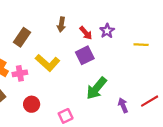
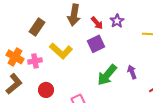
brown arrow: (61, 24) -> (74, 15), size x1.5
purple arrow: (123, 105) -> (132, 72), moved

